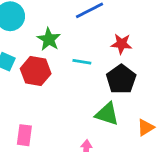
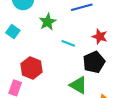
red hexagon: (36, 71) -> (31, 68), moved

